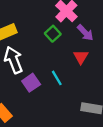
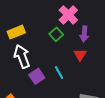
purple arrow: (85, 33) -> (84, 34), turned 49

